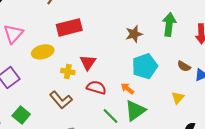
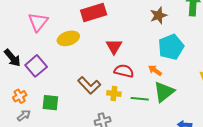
yellow cross: (68, 72) -> (114, 94), moved
green square: (21, 115) -> (50, 103), turned -30
green line: (111, 116) -> (140, 99), turned -36

